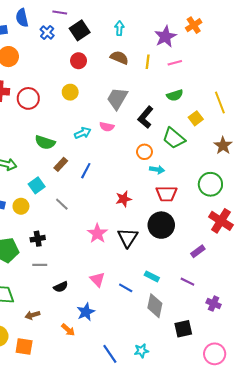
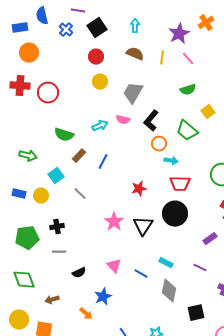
pink line: (175, 63) -> (188, 59), turned 64
yellow circle: (70, 92) -> (100, 82), moved
black L-shape: (146, 117) -> (151, 121), moved

